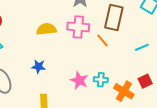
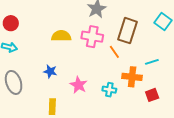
pink star: (79, 80) -> (79, 85), moved
orange cross: (124, 91) -> (132, 77), moved, turned -30

